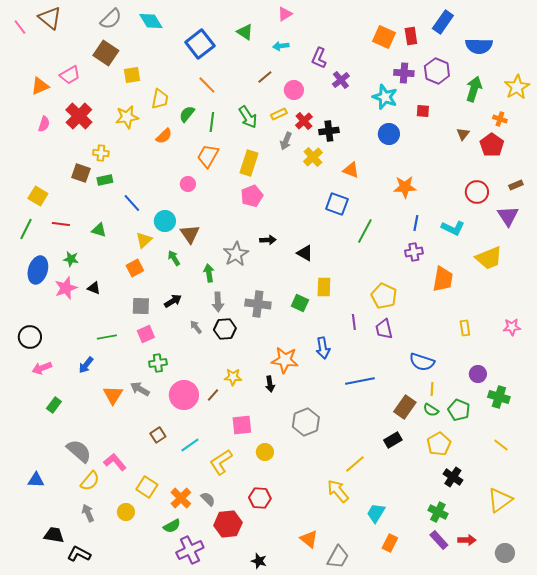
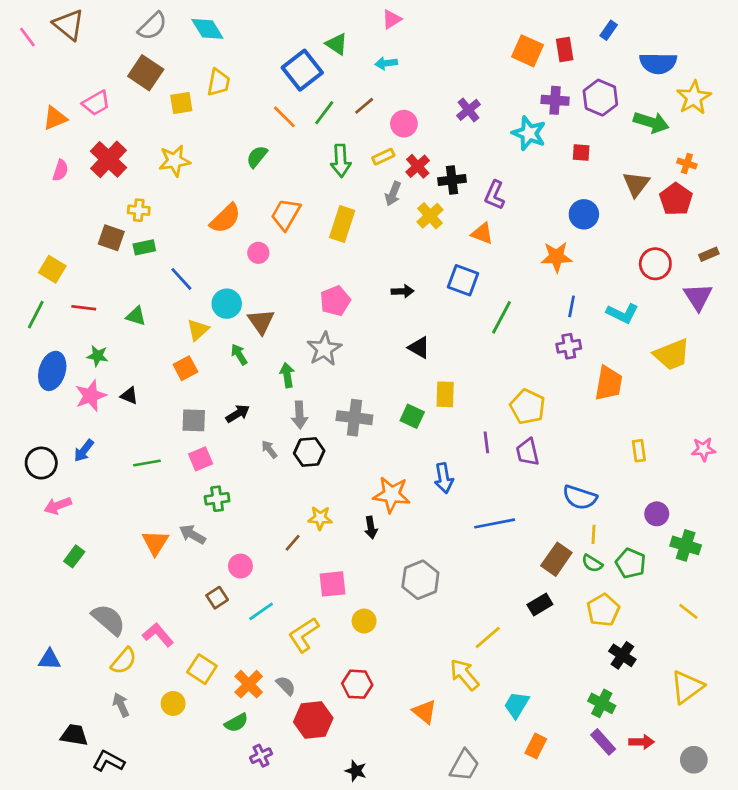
blue rectangle: (443, 22) -> (609, 30), size x0.6
blue square: (200, 44) -> (302, 70), moved
purple L-shape: (319, 58) -> (495, 195), moved
yellow star: (517, 87) -> (694, 98), moved
green arrow: (474, 89) -> (651, 122), turned 90
yellow trapezoid: (160, 99) -> (218, 82), moved
green arrow: (248, 117) -> (341, 161), turned 30
green line: (212, 122) -> (324, 113), moved, turned 30
blue circle: (389, 134) -> (584, 214), moved
brown triangle: (463, 134) -> (636, 184), size x1.5
orange semicircle: (164, 136) -> (225, 218), moved, size x1.4
pink pentagon: (252, 196) -> (335, 301), moved
black arrow: (268, 240) -> (403, 291), moved
blue arrow: (86, 365) -> (84, 451), moved
pink circle: (184, 395) -> (240, 566), moved, size x0.6
orange triangle: (309, 539) -> (425, 712), moved
purple cross: (190, 550) -> (261, 756), size x0.6

